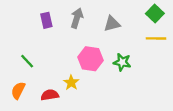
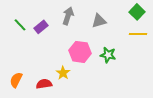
purple rectangle: (46, 20) -> (41, 27), moved, turned 64
green line: (27, 61) -> (20, 25), moved

